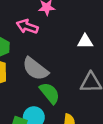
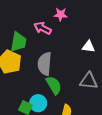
gray semicircle: (35, 69) -> (45, 64), turned 50

